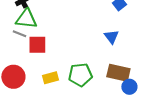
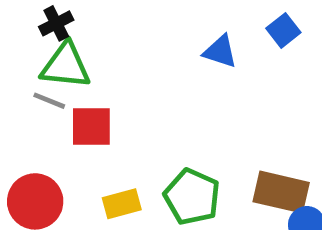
blue triangle: (111, 37) -> (220, 52), moved, turned -35
green pentagon: (80, 75) -> (192, 197), turned 30

